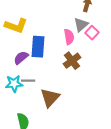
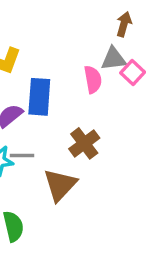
gray triangle: (81, 25) -> (114, 59), turned 35
brown cross: (72, 61) -> (84, 143), moved

